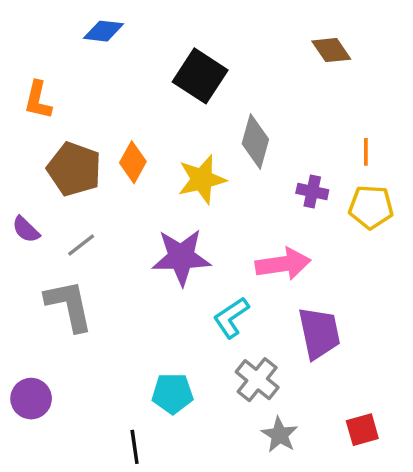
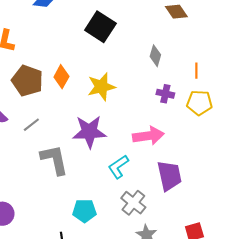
gray diamond: (255, 141) -> (155, 56), moved, size x0.7
gray L-shape: (69, 305) -> (54, 160), moved

